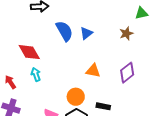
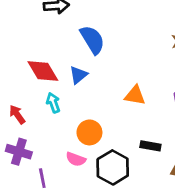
blue triangle: (86, 33) -> (78, 75), moved
orange circle: (76, 97) -> (89, 132), moved

